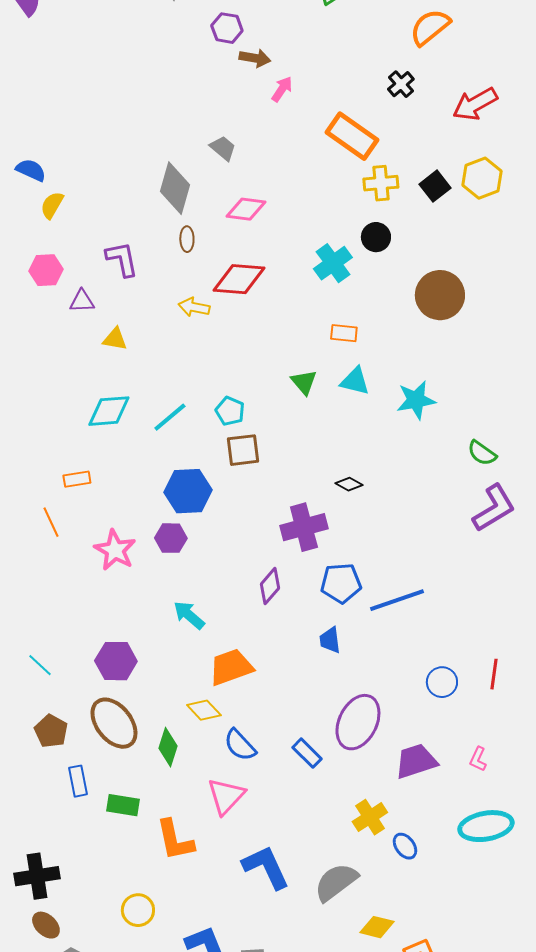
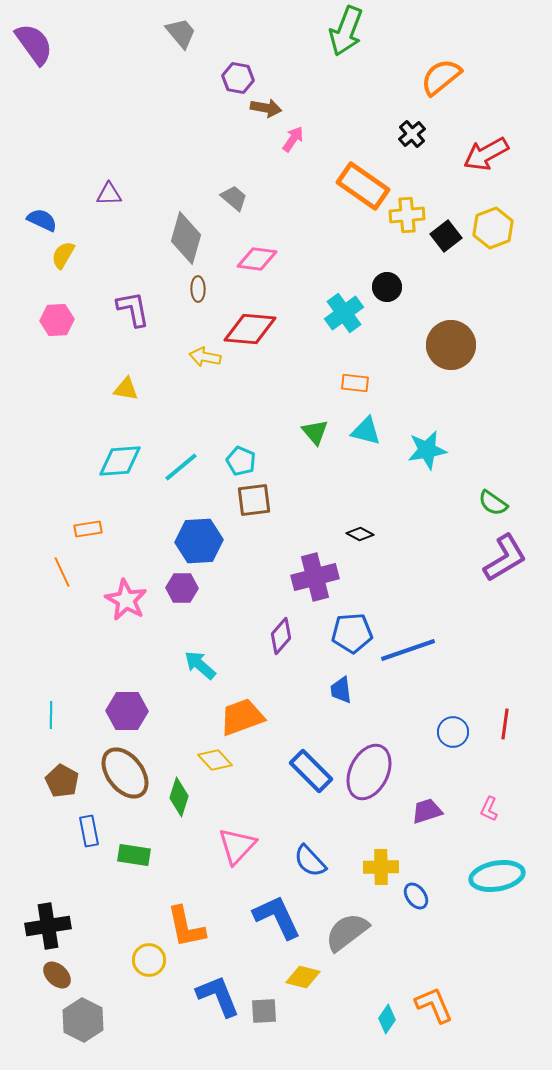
yellow cross: (381, 183) -> (407, 215), moved
purple triangle: (82, 301) -> (109, 194), moved
cyan line: (40, 665) -> (51, 715), turned 48
blue semicircle: (240, 745) -> (310, 861), moved
blue rectangle: (307, 753) -> (311, 771), moved, size x1.4
purple trapezoid: (416, 761) -> (427, 811), size x0.7
yellow cross: (370, 817) -> (381, 867), turned 32
orange L-shape: (175, 840) -> (186, 927), moved
yellow diamond: (377, 927) -> (303, 977), moved

